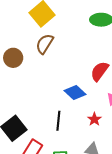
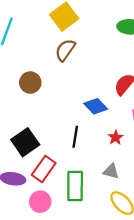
brown circle: (13, 58) -> (30, 83), moved

